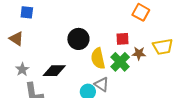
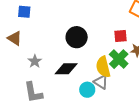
yellow semicircle: (98, 58) -> (103, 67), moved
gray star: (22, 69) -> (35, 61), moved
black diamond: (54, 71) -> (66, 69), moved

